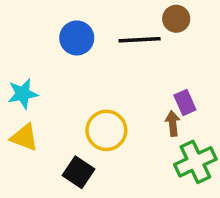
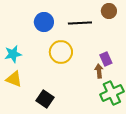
brown circle: (176, 19) -> (109, 11), moved
yellow circle: (106, 130) -> (61, 52), moved

